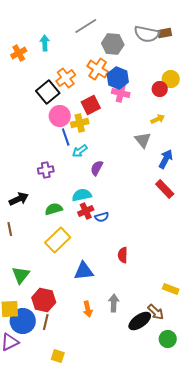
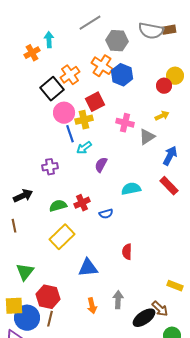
orange cross: (19, 53) -> (32, 53), moved
pink cross: (121, 93) -> (125, 123), moved
gray triangle: (143, 140) -> (147, 137), turned 36
cyan semicircle: (82, 195) -> (131, 189), moved
red cross: (86, 211) -> (82, 203), moved

